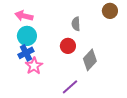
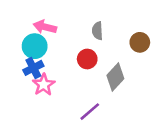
brown circle: (110, 11) -> (140, 42), moved
pink arrow: (24, 16) -> (45, 27), moved

